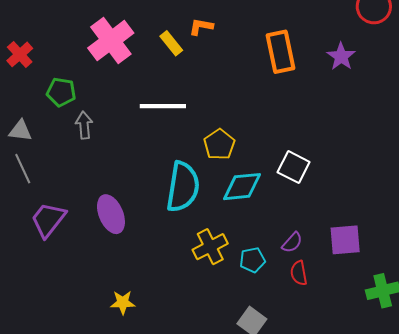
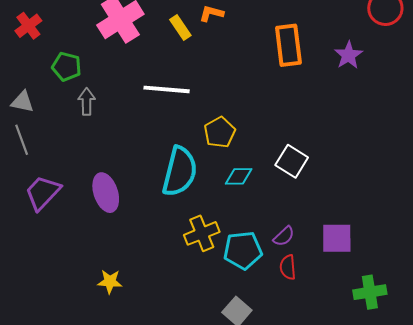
cyan diamond: (242, 187) -> (239, 176), size x0.7
cyan pentagon: (253, 260) -> (243, 250), size x1.5

